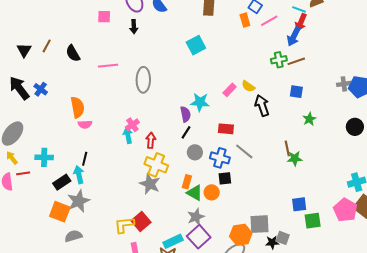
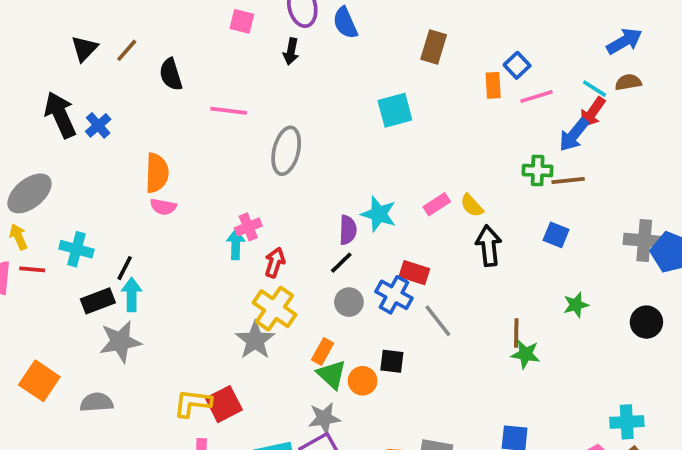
gray cross: (344, 84) -> (644, 241), size x1.5
green star: (309, 119) -> (576, 305), moved
blue cross: (220, 158) -> (394, 295), moved
black line: (85, 159) -> (125, 268), moved
orange square: (60, 212) -> (39, 381), moved

